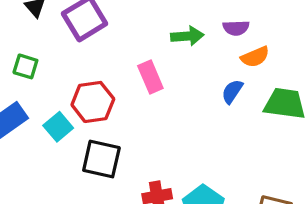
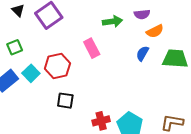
green square: (25, 66) -> (15, 47), turned -35
cyan square: (58, 127) -> (31, 73), moved
black square: (101, 159) -> (65, 101), size x0.7

